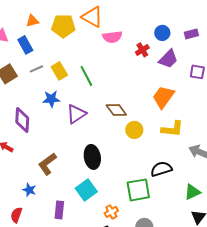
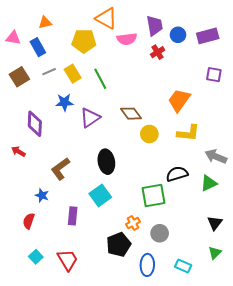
yellow pentagon: (63, 26) -> (84, 41), moved
purple rectangle: (191, 34) -> (208, 36), size x1.5
purple trapezoid: (168, 59) -> (154, 26), moved, turned -55
green triangle: (192, 192) -> (209, 183), moved
orange cross: (111, 212) -> (133, 223), moved

